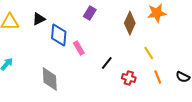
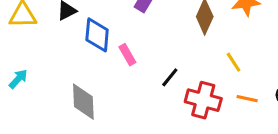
orange line: (158, 77) -> (247, 99), turned -56
red cross: (129, 78) -> (203, 100), size x1.6

